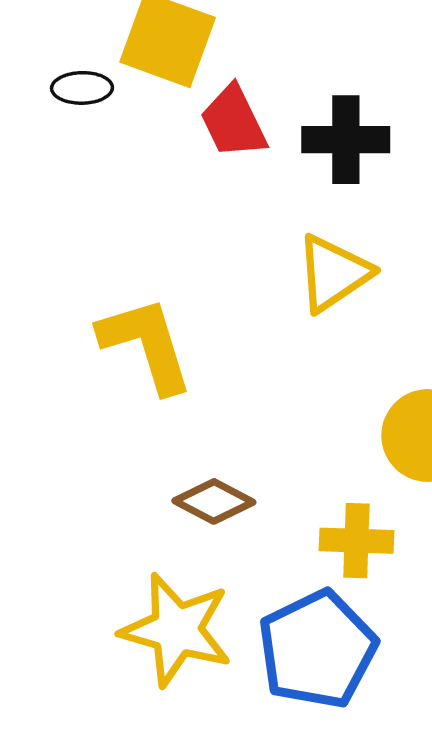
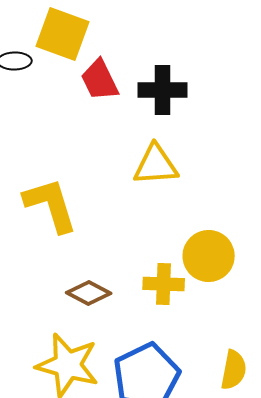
yellow triangle: (333, 273) -> (156, 165), turned 30
yellow cross: (356, 541) -> (164, 284), moved

